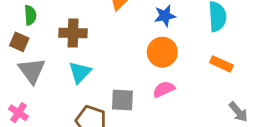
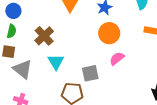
green semicircle: (30, 15) -> (12, 31), turned 32
brown cross: (73, 33) -> (44, 36), turned -30

